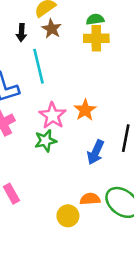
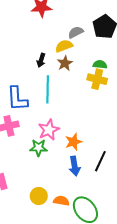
orange star: (85, 110) -> (73, 142), moved
blue arrow: (96, 152) -> (75, 166), turned -48
yellow circle: (68, 216) -> (39, 196), moved

